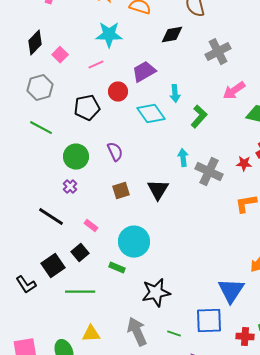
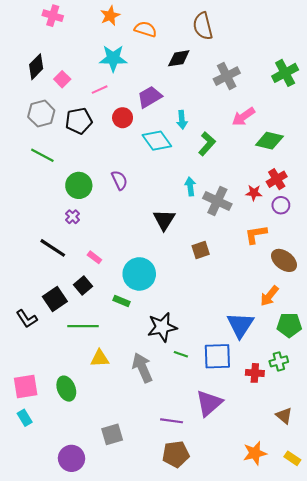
black pentagon: (87, 108) -> (79, 121), moved
brown square: (121, 191) -> (201, 250), moved
yellow triangle: (91, 334) -> (100, 358), moved
green line: (174, 334) -> (181, 354), moved

